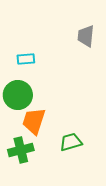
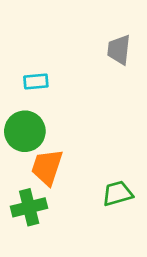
green trapezoid: (71, 142) -> (117, 193), moved

